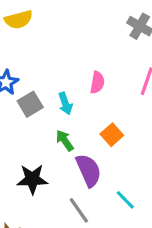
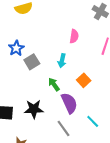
pink semicircle: (97, 82) -> (74, 36), moved
cyan arrow: (65, 103) -> (62, 61), moved, turned 32

